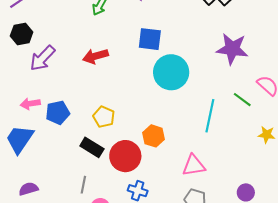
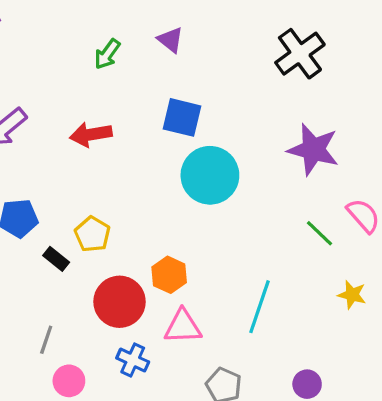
cyan line: (210, 116) -> (260, 307), moved
black rectangle: (92, 147) -> (56, 259), moved, size x0.7
pink triangle: (194, 165) -> (183, 327), moved

